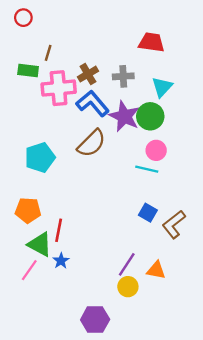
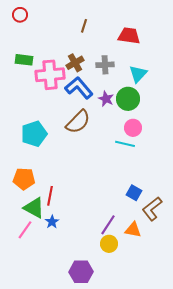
brown line: (48, 53) -> (84, 26), moved
purple star: (124, 116) -> (106, 99), size x0.6
blue square: (148, 213) -> (134, 193), moved
brown L-shape: (174, 224) -> (152, 209), moved

